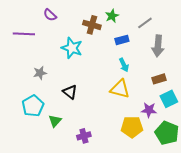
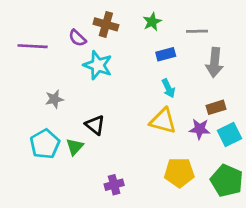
purple semicircle: (50, 15) -> (77, 38), moved
gray line: (145, 23) -> (197, 31), turned 35
brown cross: (92, 25) -> (106, 24), moved
purple star: (149, 110) -> (200, 129), moved
green triangle: (55, 121) -> (75, 147), moved

